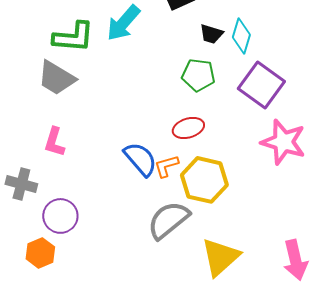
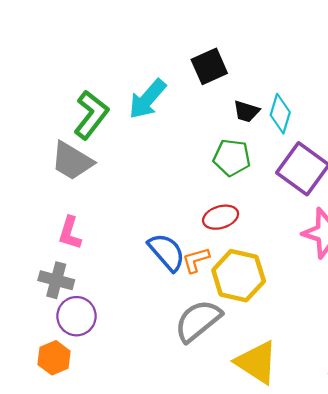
green L-shape: (73, 37) -> (91, 115), turned -57
gray cross: (21, 184) -> (56, 280), moved
yellow triangle: (220, 257) -> (257, 362), turned -45

